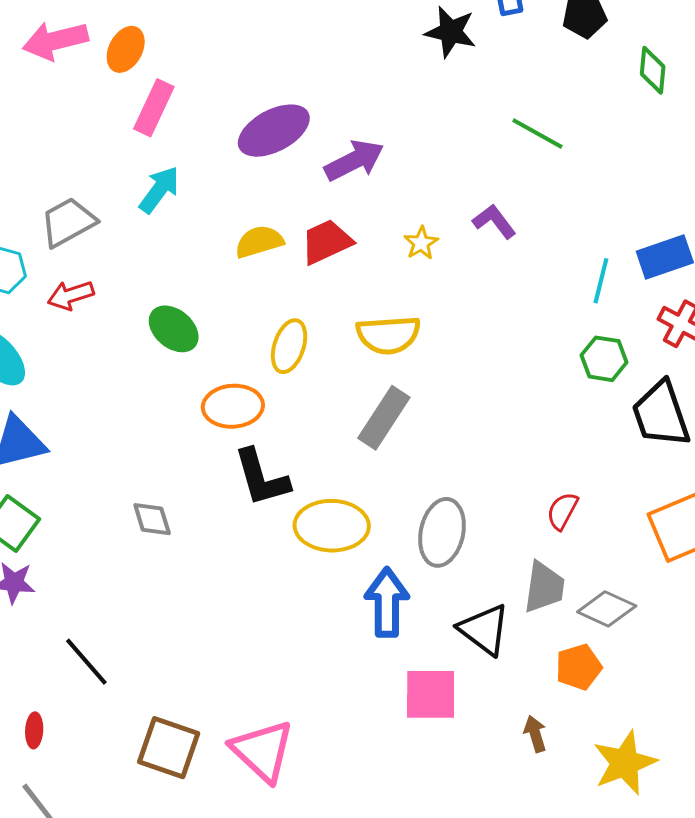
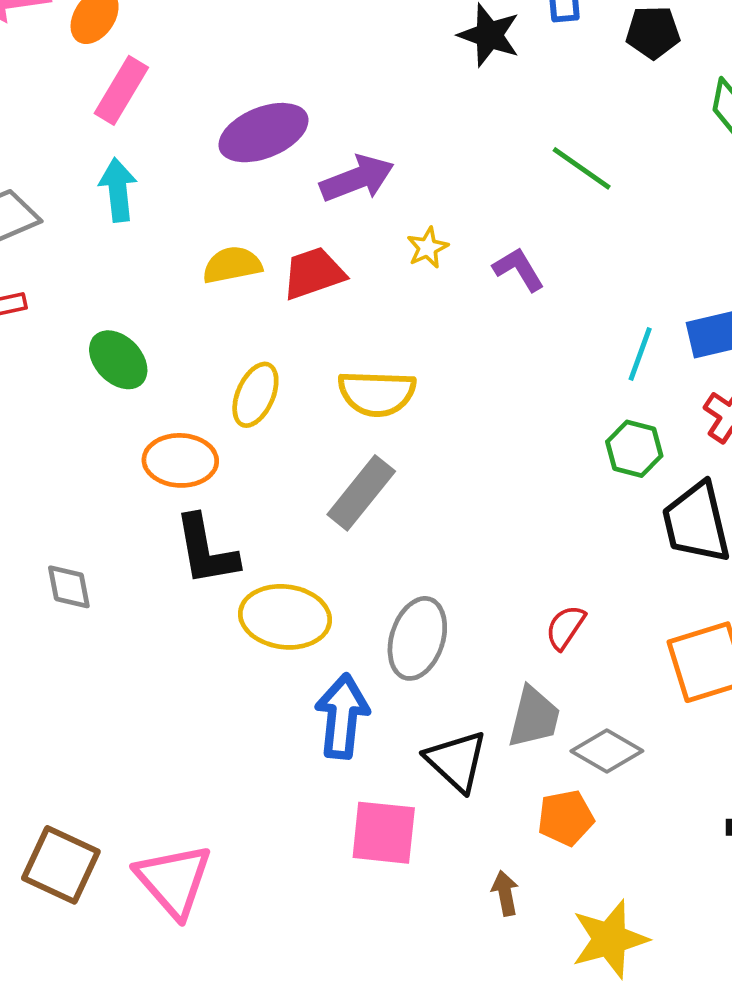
cyan arrow: (159, 190) -> (118, 190), turned -48
yellow star: (421, 243) -> (428, 248), moved

